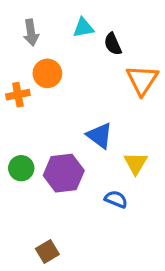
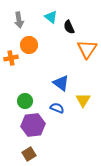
cyan triangle: (83, 28) -> (51, 17), turned 48
green circle: (21, 168) -> (25, 101), moved
purple hexagon: (64, 173) -> (33, 125), moved
blue semicircle: (116, 199) -> (57, 108), moved

